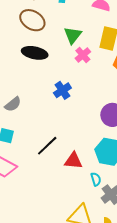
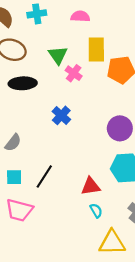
black line: (47, 146) -> (44, 176), moved
cyan semicircle: (96, 179) -> (96, 211), moved

